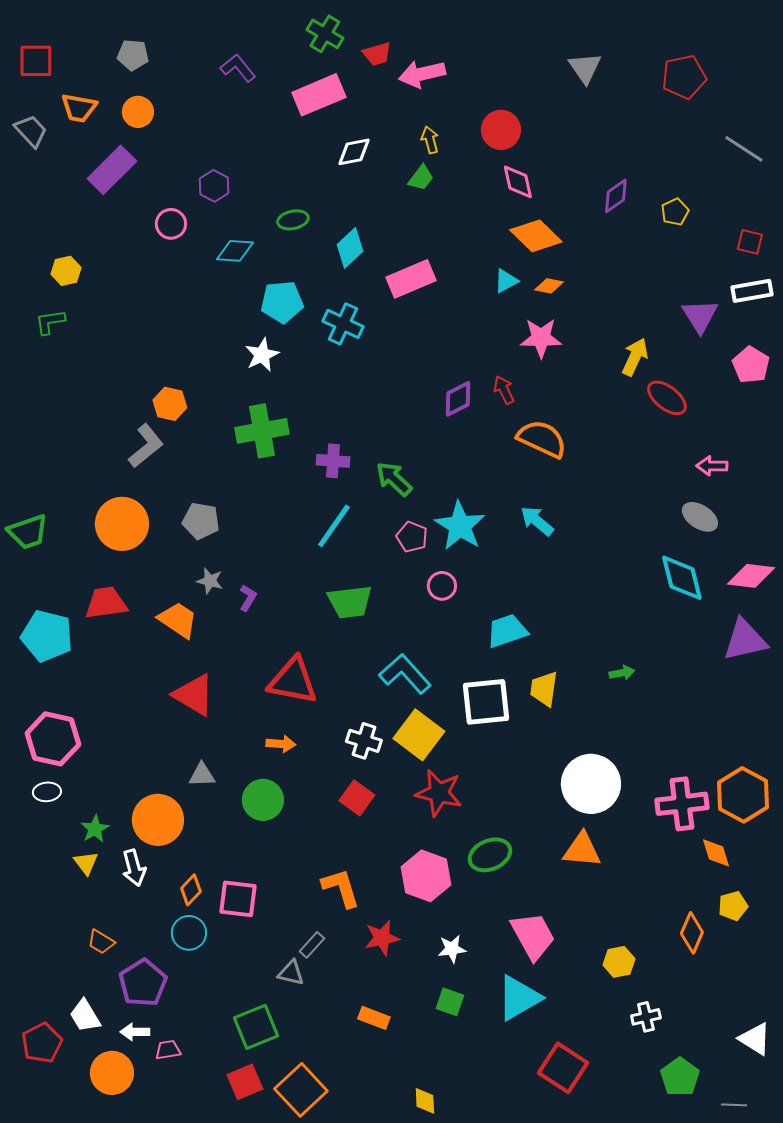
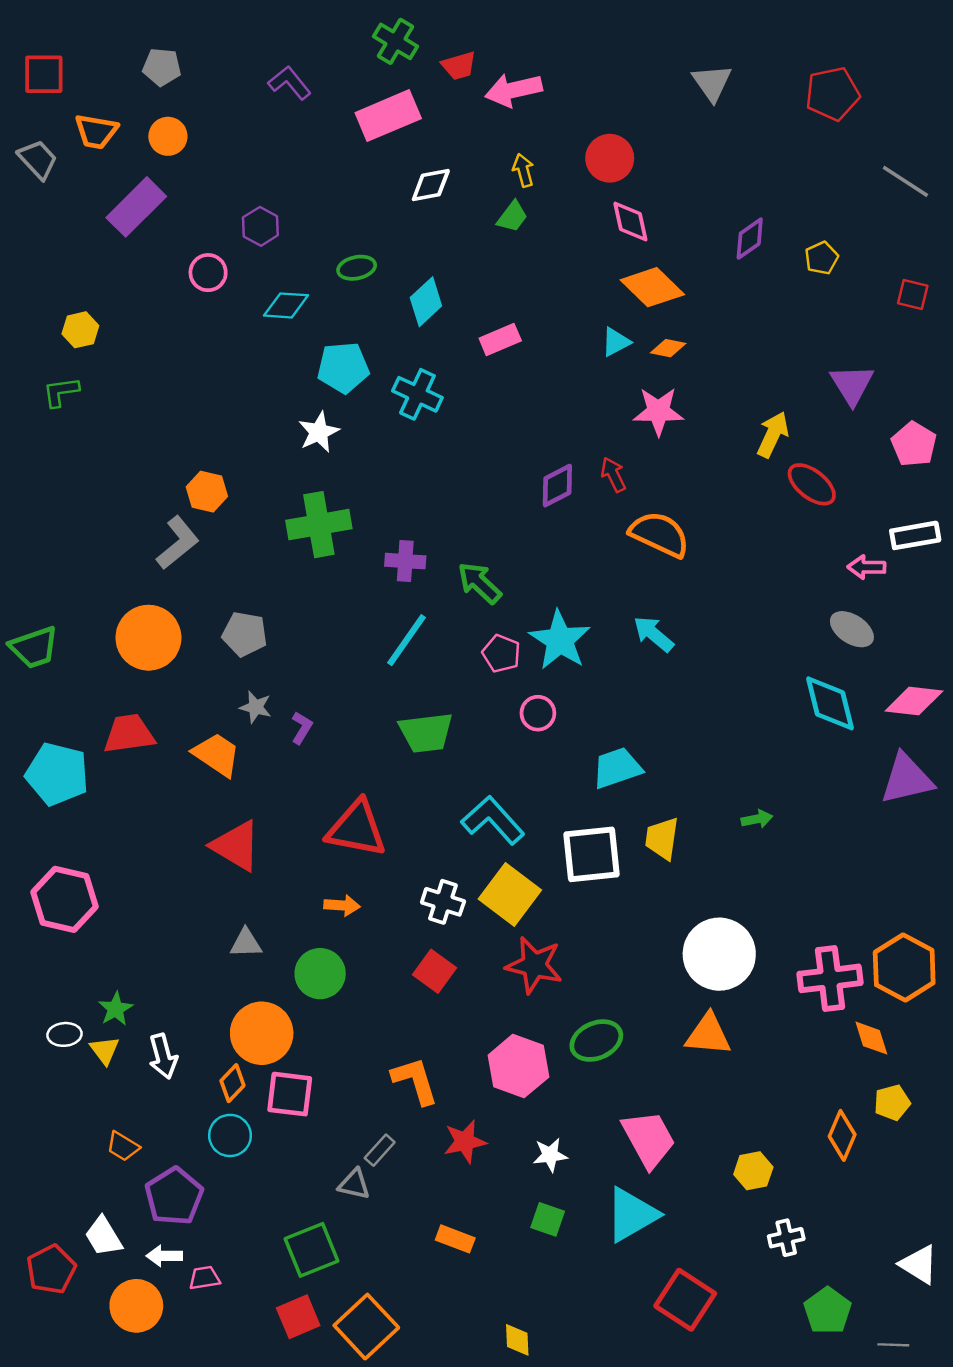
pink rectangle: (411, 279) -> (500, 340), size x0.7
white rectangle: (752, 291) -> (915, 535), moved
white ellipse: (47, 792) -> (64, 1034), moved
orange circle: (158, 820) -> (262, 1033), moved

